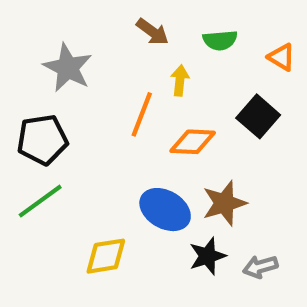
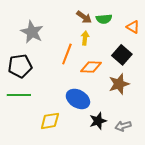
brown arrow: (152, 32) -> (84, 17), moved
green line: (40, 201) -> (19, 95), turned 35
brown star: (224, 203) -> (119, 84), moved

